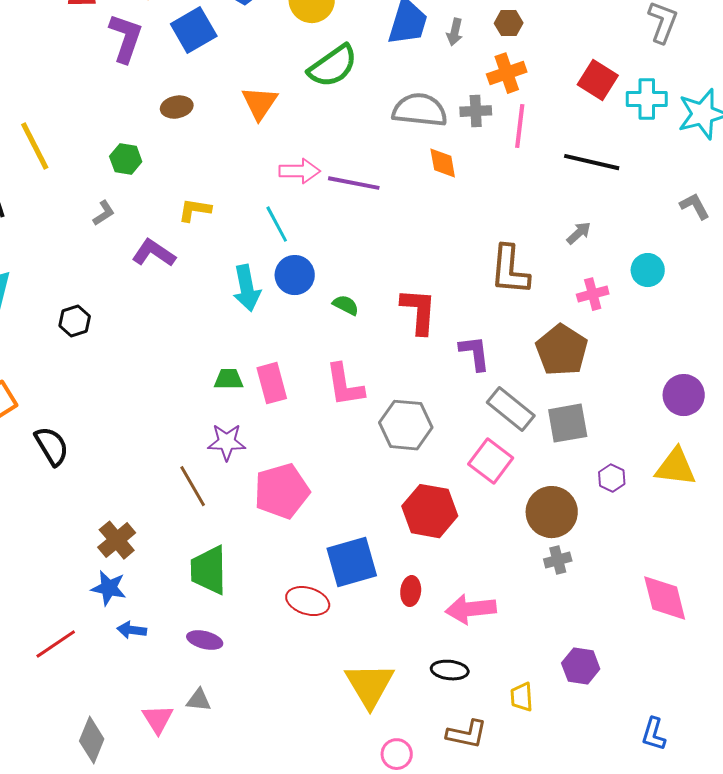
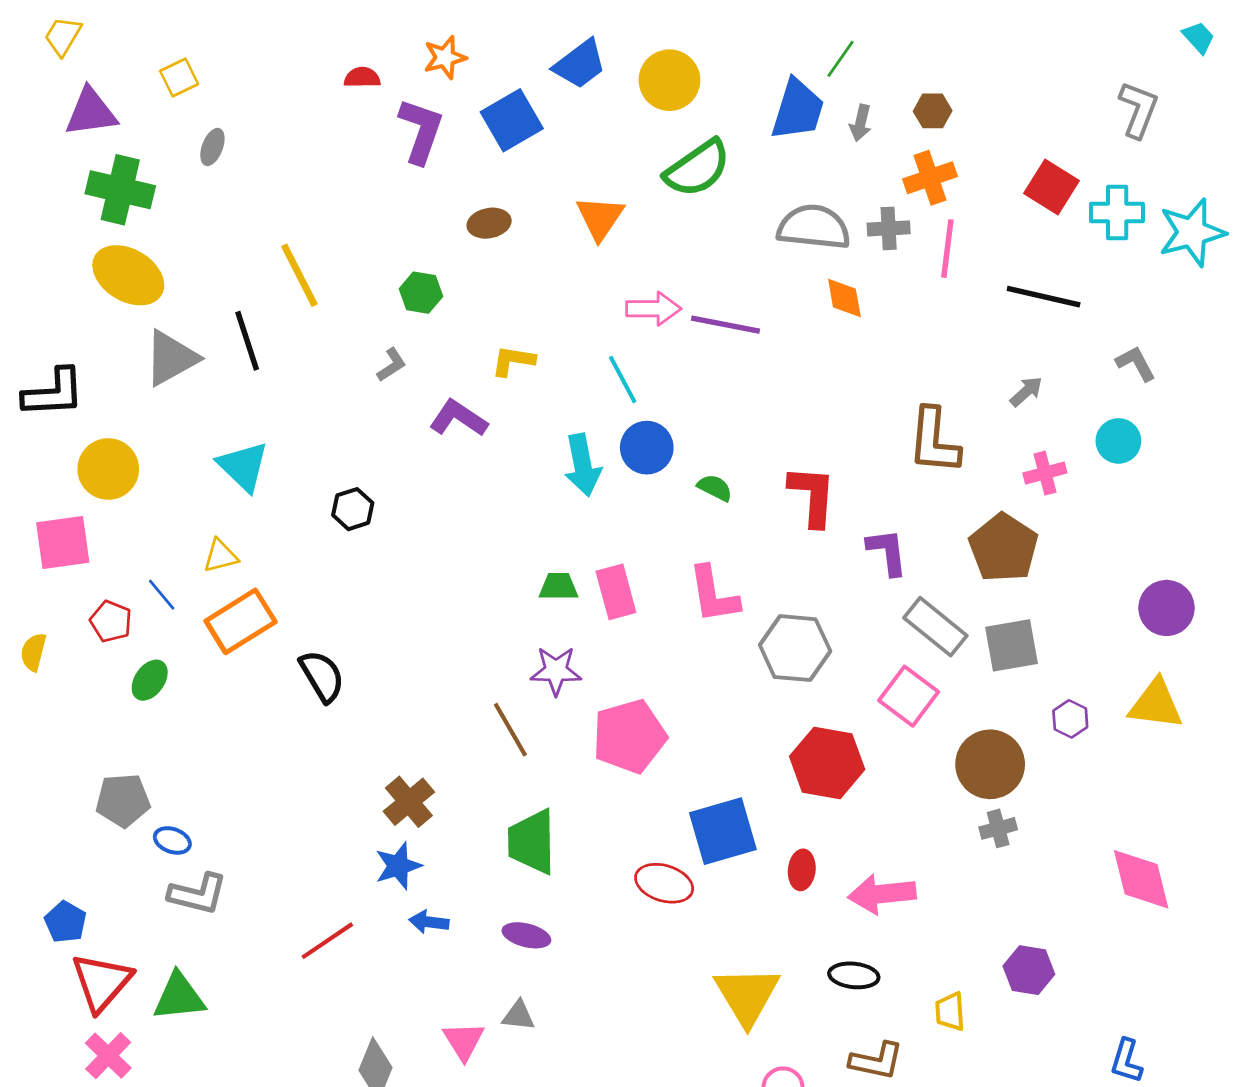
gray L-shape: (695, 206) -> (1136, 363), moved
blue star: (109, 588) -> (398, 866), turned -30

